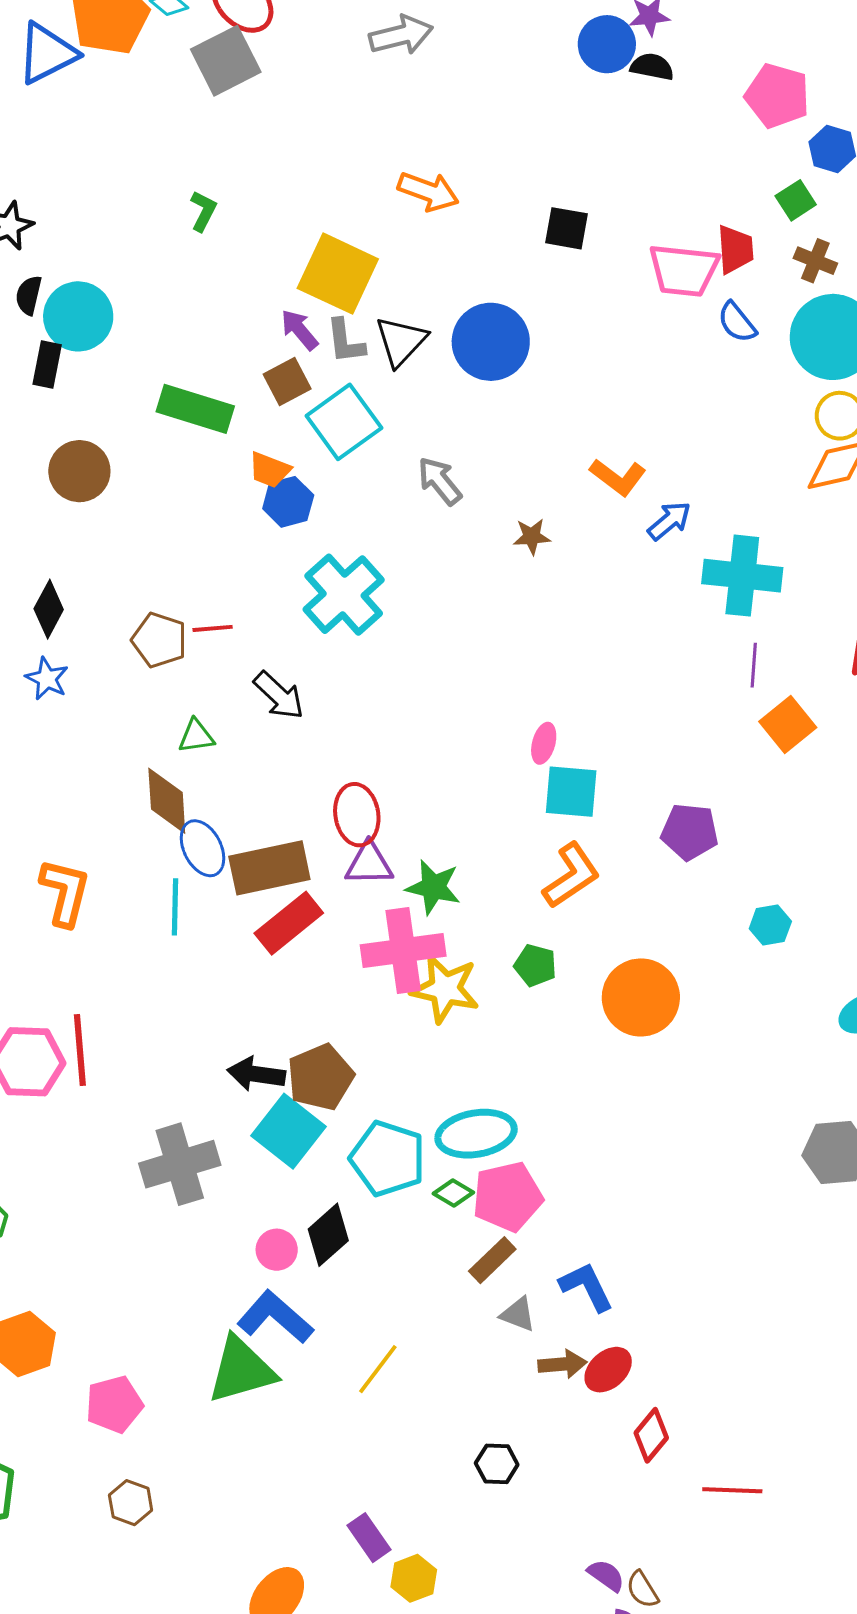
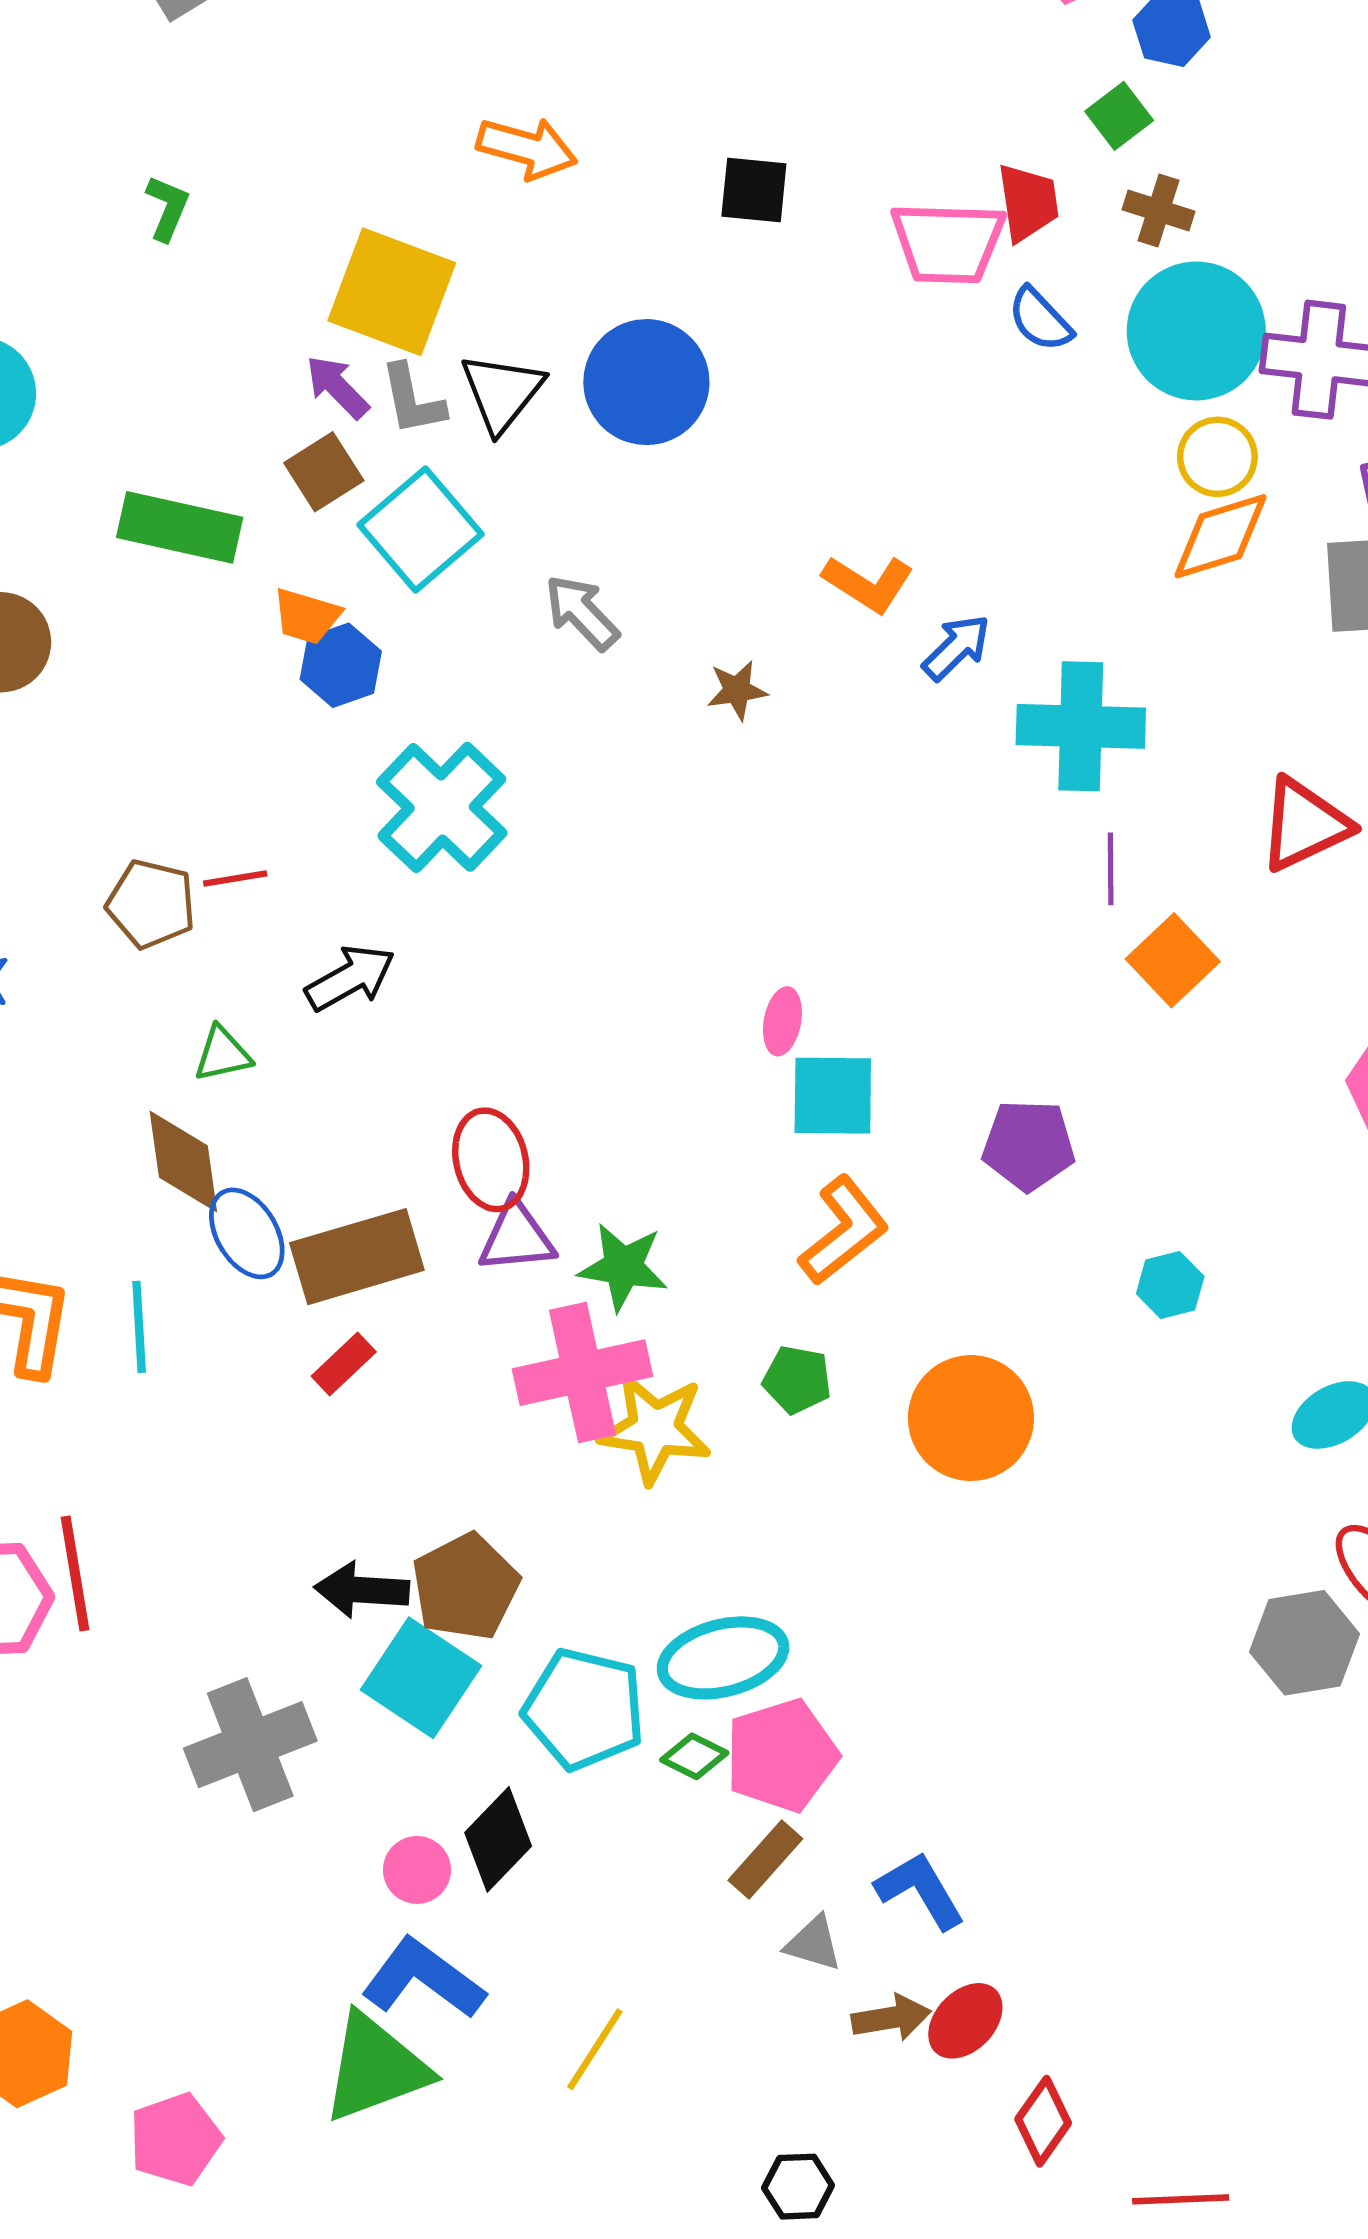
black arrow: (279, 695) -> (350, 978), turned -68
cyan line: (175, 907) -> (139, 1327), moved
red rectangle: (289, 923) -> (344, 1364), moved, size x0.6

